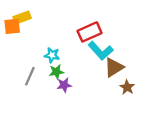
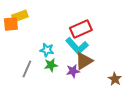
cyan L-shape: (101, 51) -> (77, 46), moved
brown triangle: (114, 67) -> (84, 61), moved
purple star: (64, 85) -> (73, 71), moved

